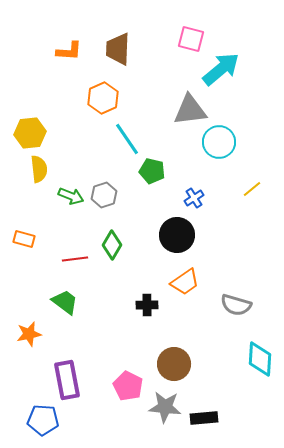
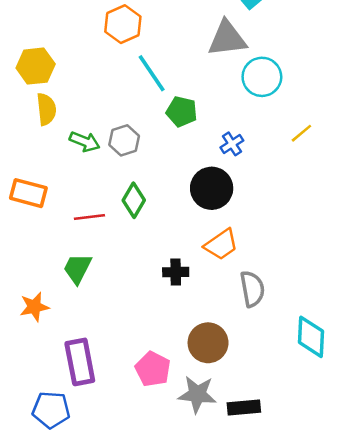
orange rectangle: (24, 239) -> (28, 193), size x1.4
green trapezoid: (65, 302) -> (77, 269), turned -100
gray semicircle: (236, 305) -> (252, 289), moved, turned -116

